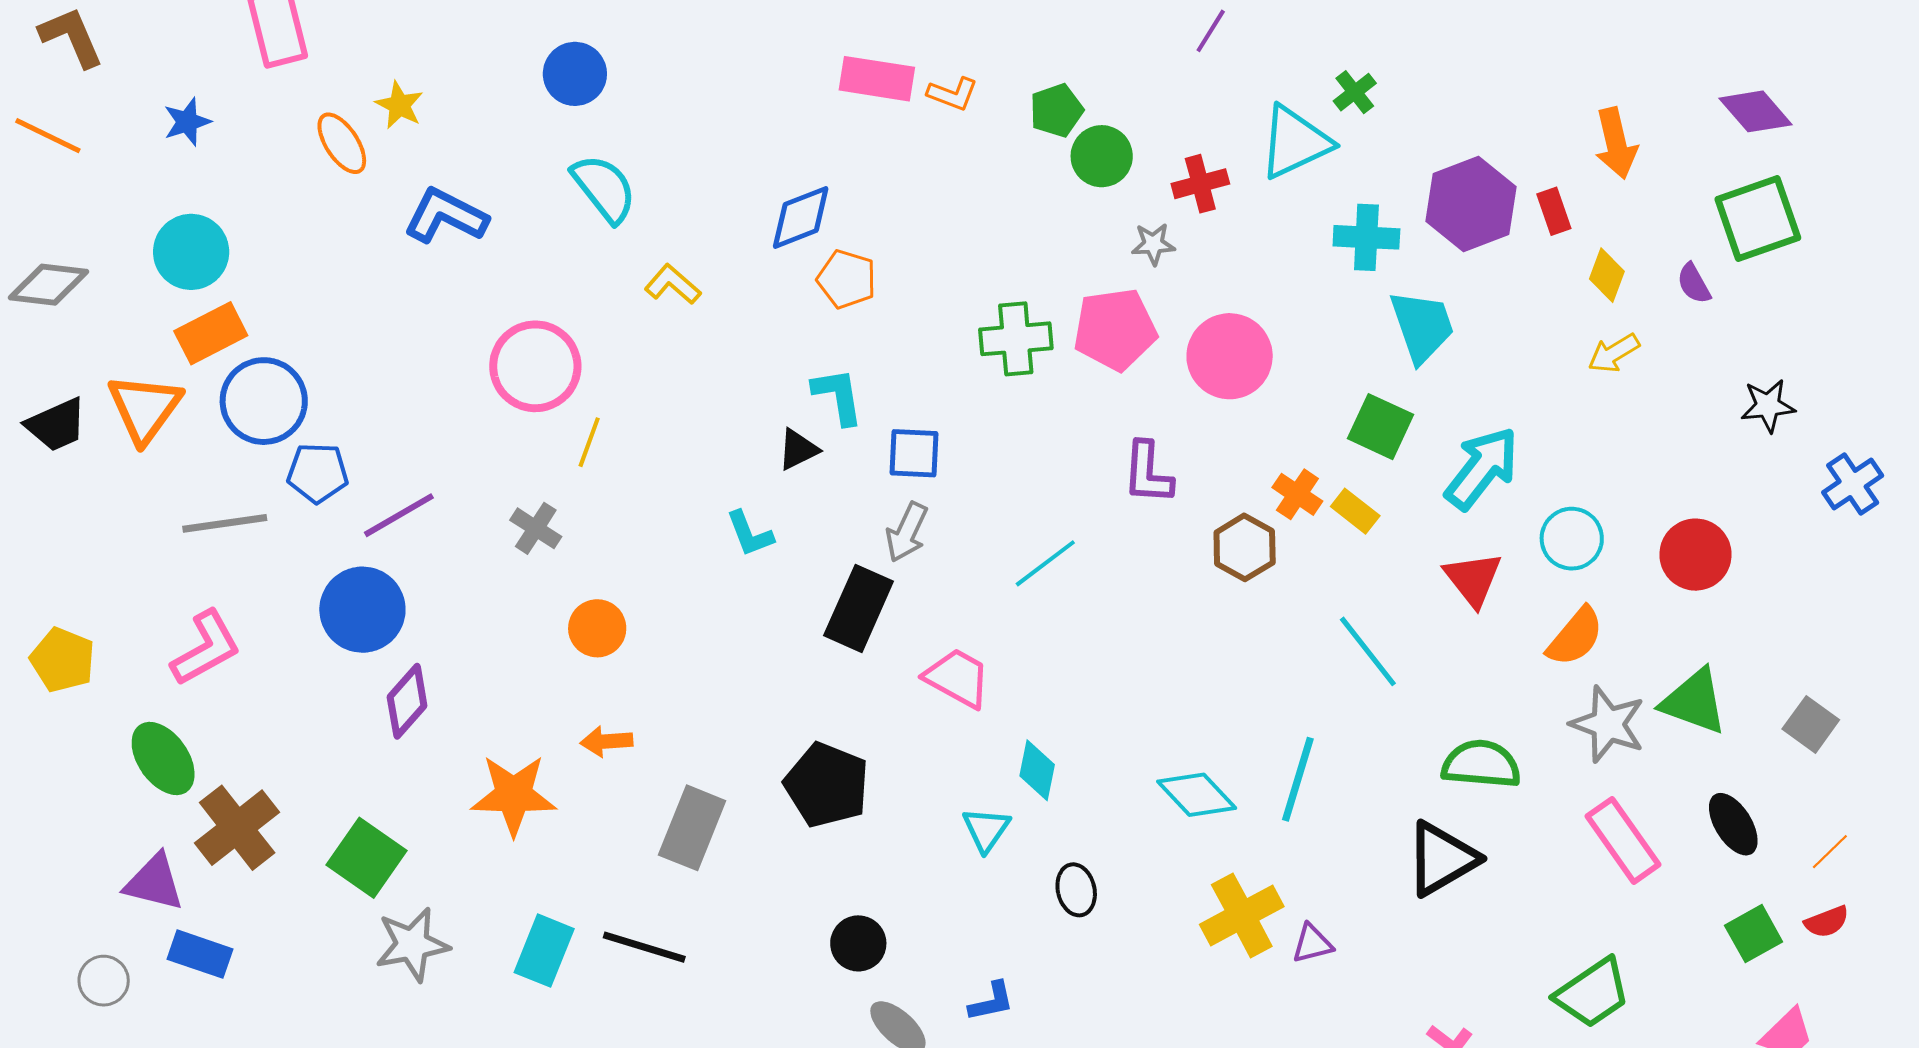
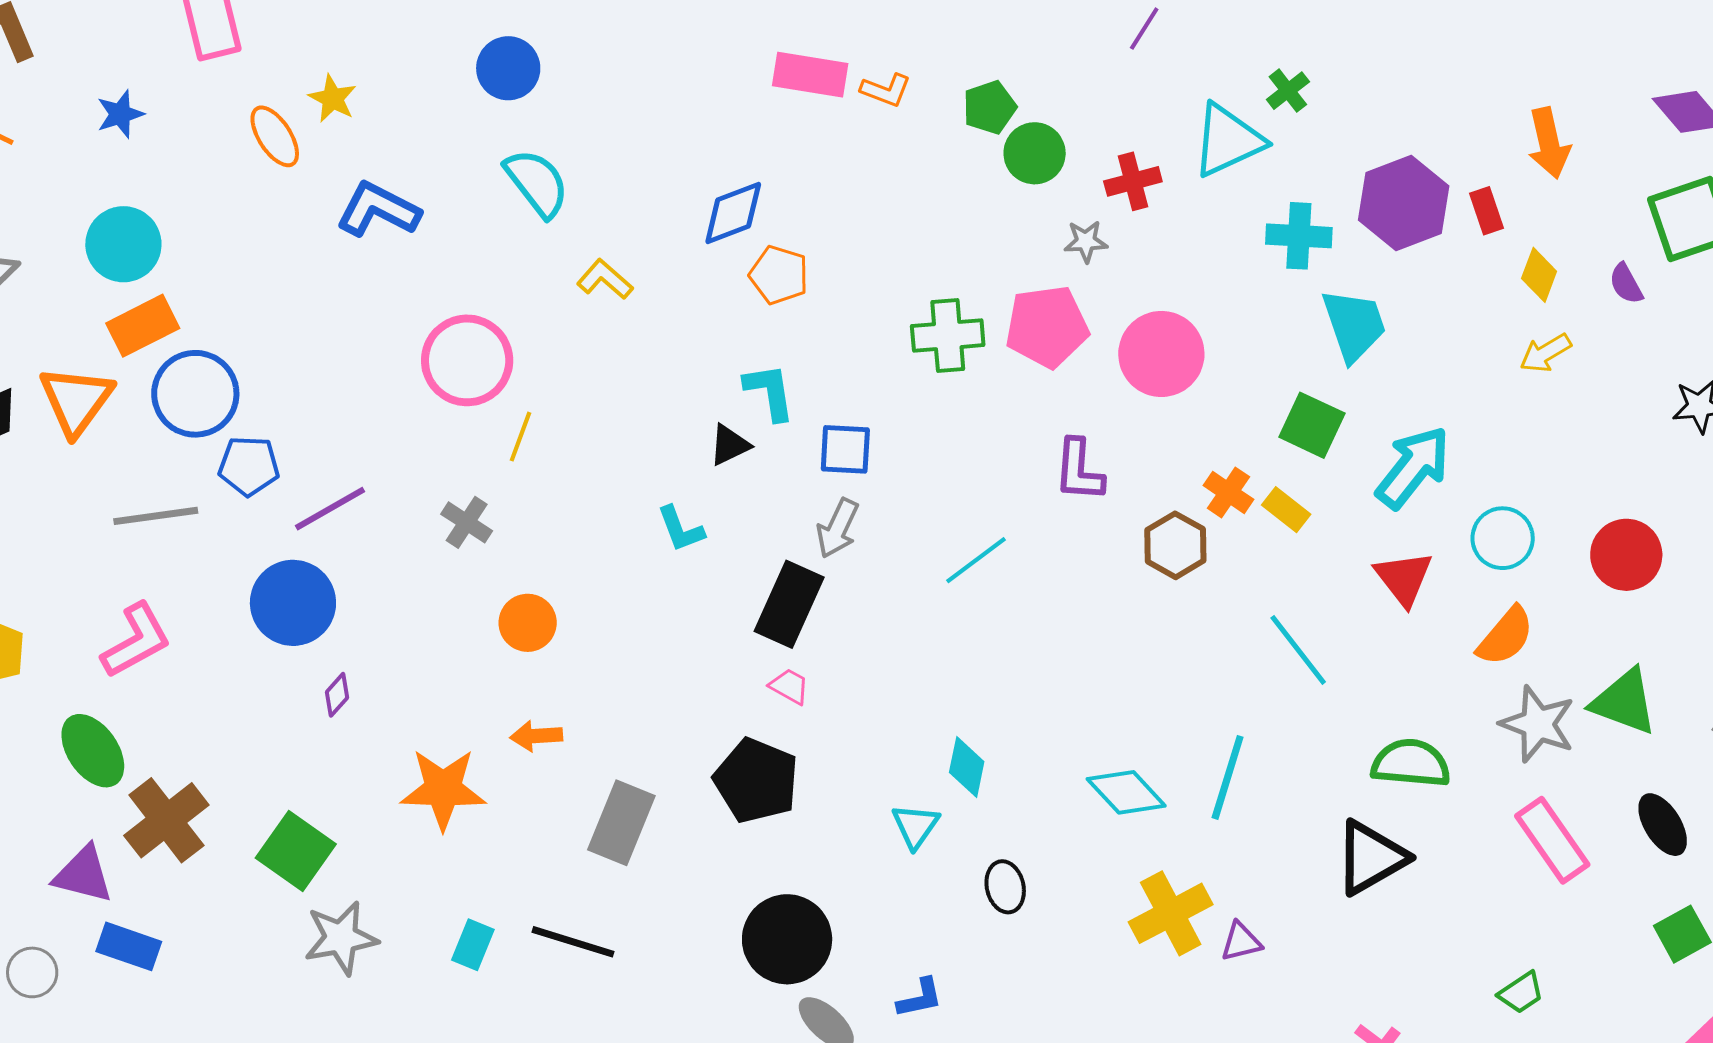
pink trapezoid: (957, 678) -> (789, 686), moved, size x0.6
purple diamond: (407, 701) -> (337, 695), size x0.6
black circle: (858, 943) -> (787, 939), size x1.6
cyan rectangle: (544, 951) -> (473, 945), size x0.7
green trapezoid: (1593, 993) -> (1521, 993), size x0.6

